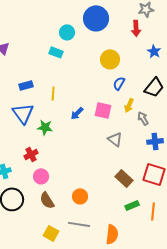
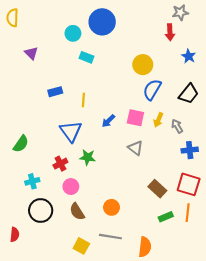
blue circle: (96, 18) -> (102, 22), moved
cyan circle: (67, 32) -> (73, 33), moved
blue semicircle: (119, 83) -> (152, 90), size x1.5
yellow arrow: (129, 105) -> (158, 120), moved
blue triangle: (23, 113) -> (71, 131), moved
green star: (45, 127) -> (88, 157), moved
gray triangle: (115, 139) -> (135, 148), moved
orange line: (153, 211) -> (188, 213), moved

